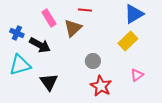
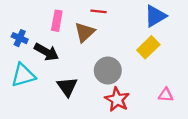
pink rectangle: (49, 18) -> (57, 21), turned 42
gray circle: (93, 61) -> (108, 71), size x1.5
pink triangle: (137, 75) -> (166, 95), moved, turned 40
black triangle: (49, 82) -> (67, 87), moved

